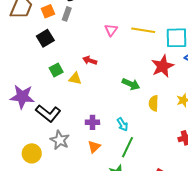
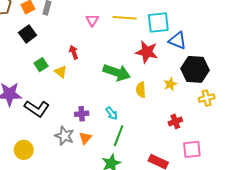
red arrow: (90, 60) -> (74, 52), turned 56
red star: (163, 66) -> (147, 52), turned -30
yellow triangle: (75, 79) -> (61, 72), turned 32
green arrow: (131, 84) -> (117, 72), size x1.5
gray star: (60, 140) -> (64, 136), moved

